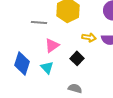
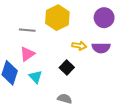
pink triangle: (52, 45) -> (27, 54), moved

